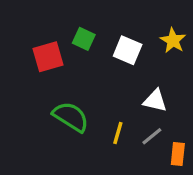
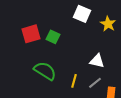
green square: (84, 39) -> (53, 37), moved
white square: (128, 50) -> (82, 14), moved

